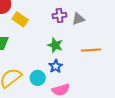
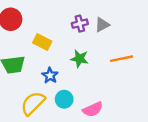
yellow rectangle: (20, 19) -> (42, 42), moved
blue star: (56, 66) -> (50, 75), moved

